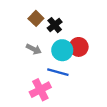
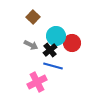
black cross: (55, 25) -> (50, 50), moved
cyan circle: (62, 50) -> (56, 36), moved

